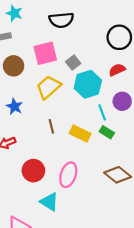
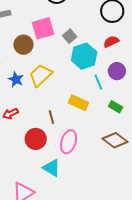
brown circle: (14, 66) -> (23, 45), moved
yellow trapezoid: (48, 87) -> (41, 75), moved
brown line: (51, 126) -> (51, 117), moved
green rectangle: (107, 132) -> (116, 107), moved

